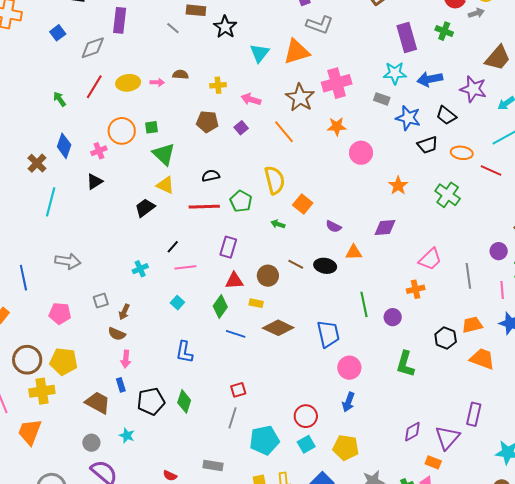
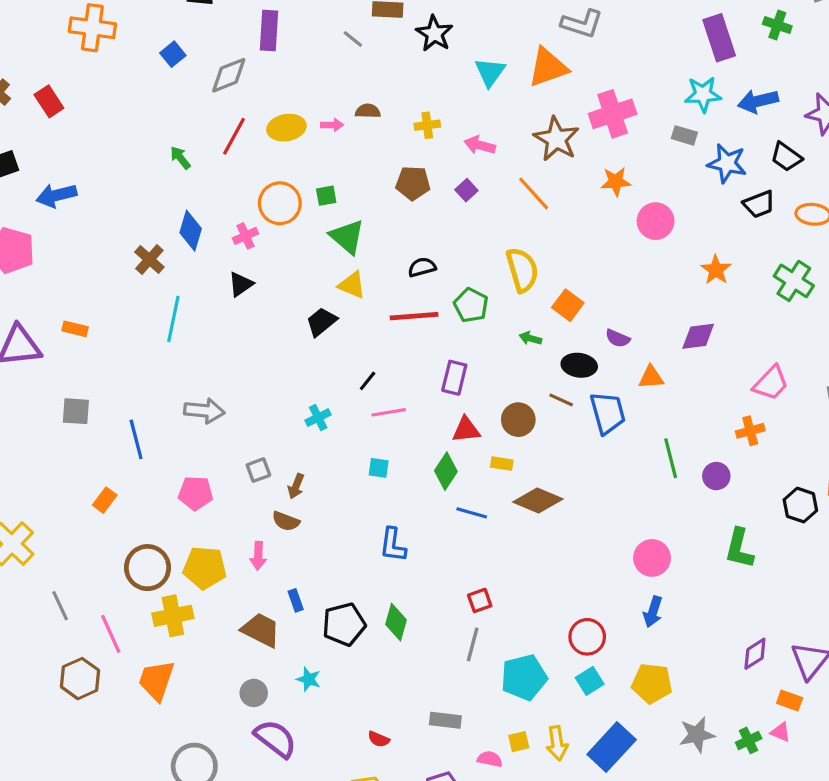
black ellipse: (325, 266) -> (579, 365), moved
cyan square: (177, 303) -> (379, 468), turned -32
blue trapezoid: (328, 334) -> (608, 413), moved
pink arrow: (126, 359) -> (258, 556), moved

